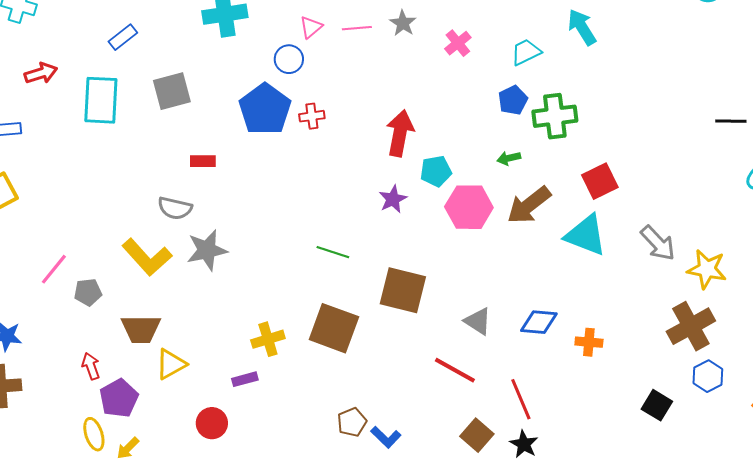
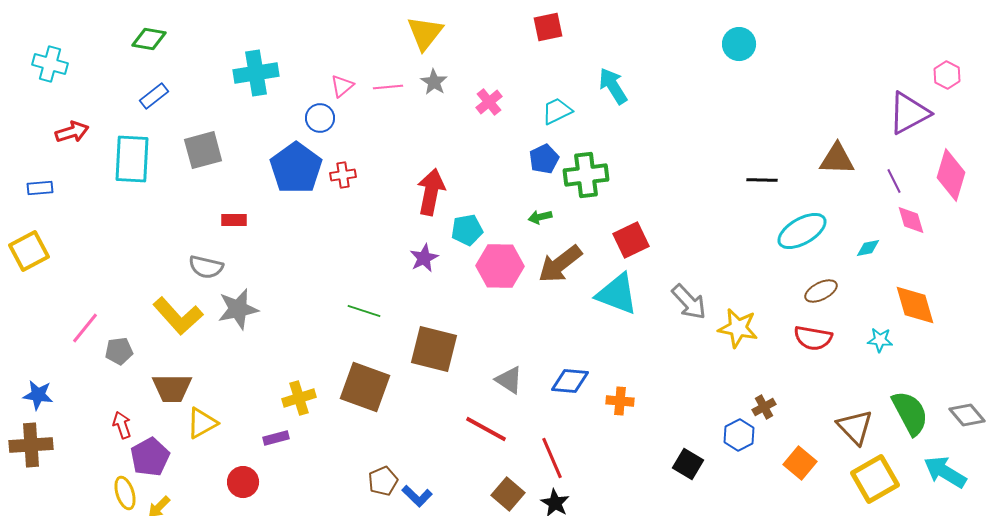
brown cross: (691, 326) -> (764, 407), moved, size x0.5

